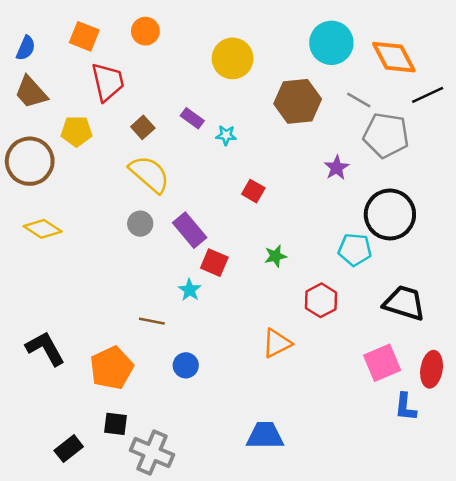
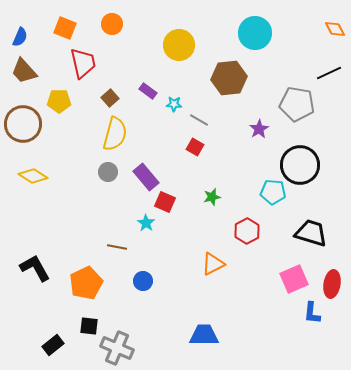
orange diamond: (394, 57) -> (335, 29), moved, size x0.6
gray line: (359, 100) -> (199, 120), moved
yellow semicircle: (149, 174) -> (115, 134), turned 64

